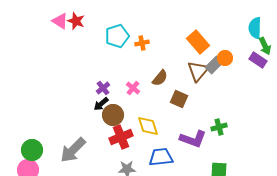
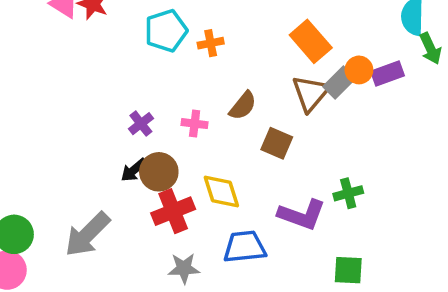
purple rectangle: (258, 60) -> (388, 74), moved, turned -54
pink cross: (133, 88) -> (195, 124), turned -32
black arrow: (101, 104) -> (134, 170), moved

